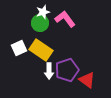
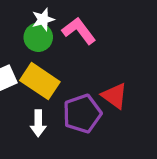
white arrow: (49, 71) -> (38, 123), moved
red triangle: (87, 80) -> (115, 96), moved

